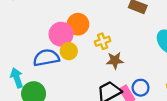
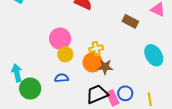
orange circle: (78, 24) -> (93, 62), moved
blue semicircle: (46, 58) -> (62, 78), moved, size x0.6

